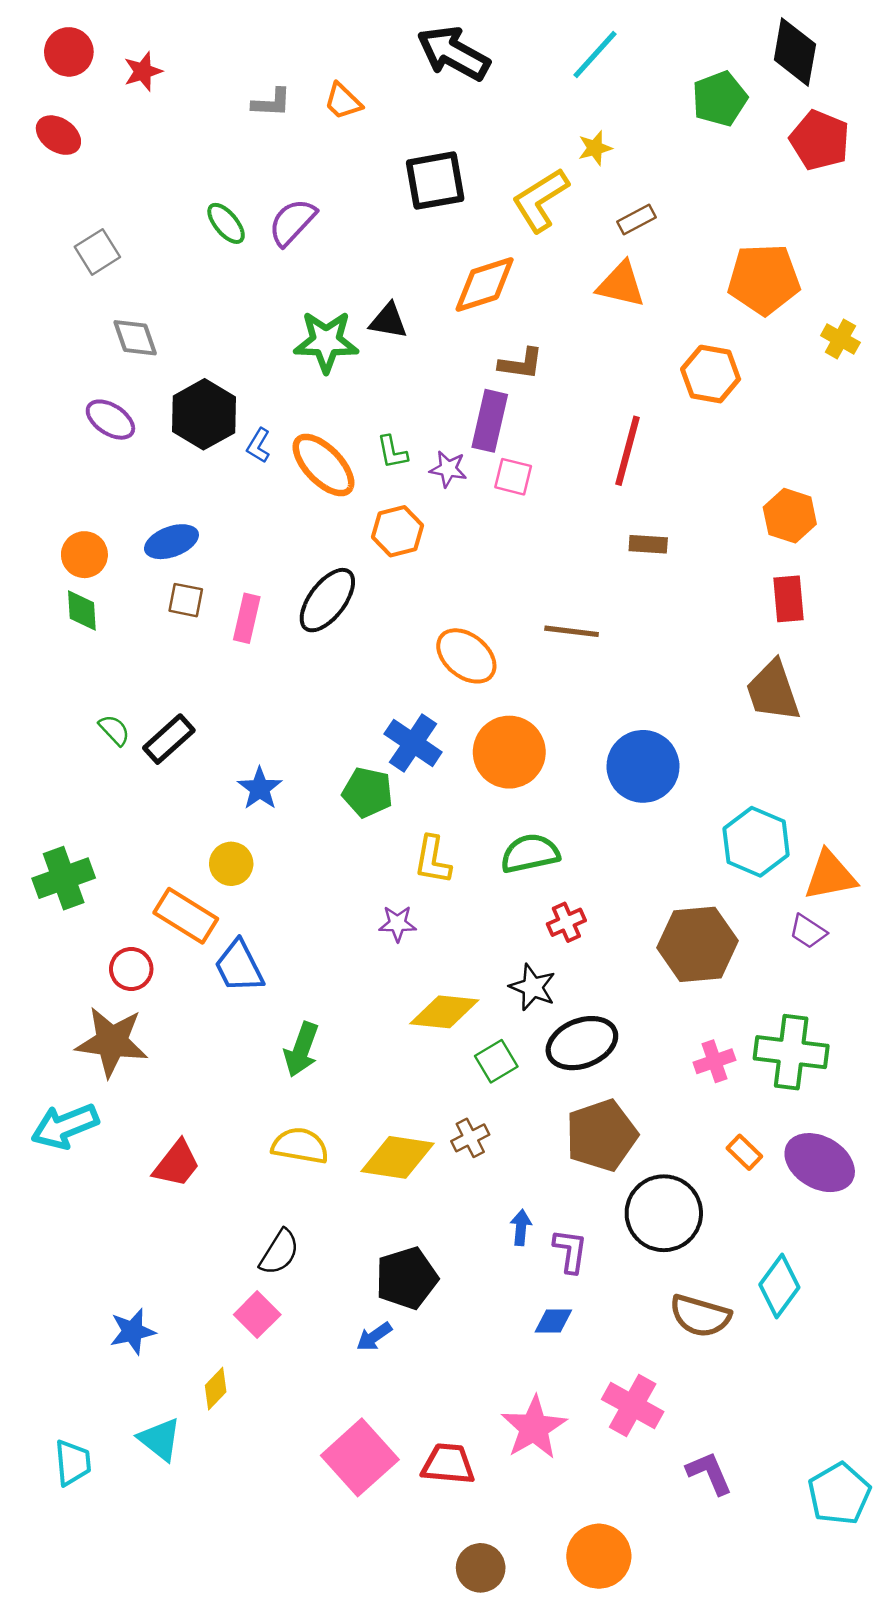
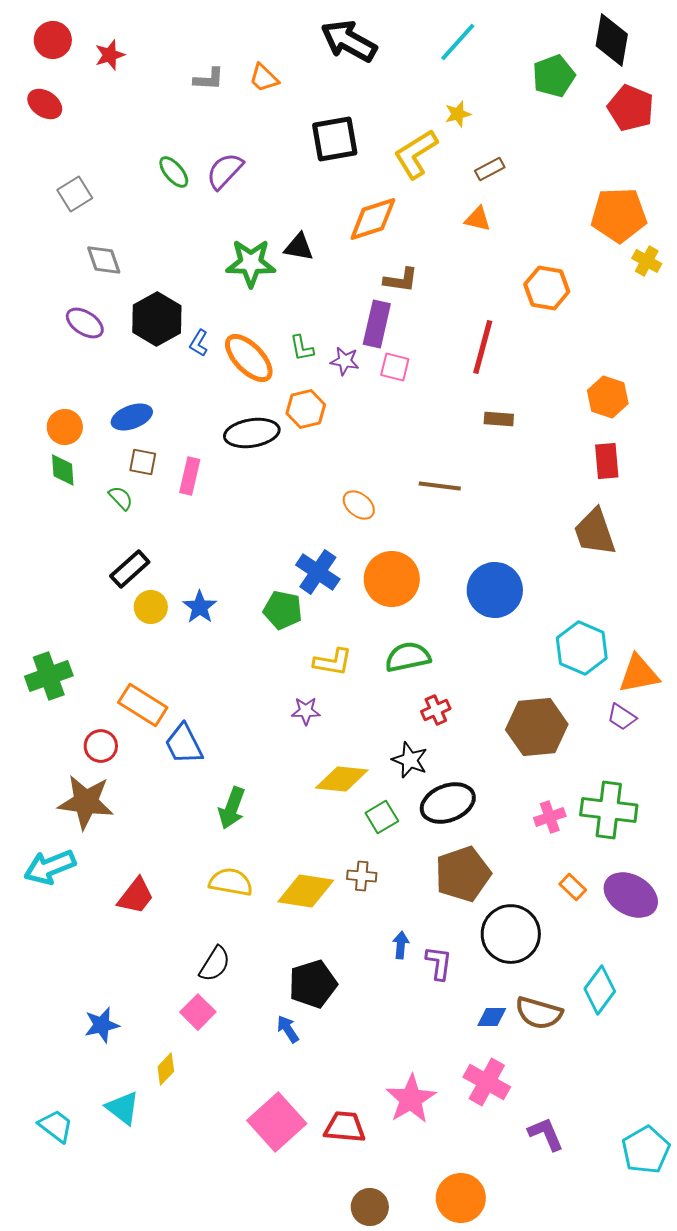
orange pentagon: (764, 279) -> (619, 215), moved
orange triangle: (621, 284) -> (478, 219), size x0.7
black ellipse: (327, 600) -> (252, 433), moved, turned 44
orange ellipse: (466, 656) -> (359, 505), size x0.7
green semicircle: (114, 730) -> (121, 498), moved
yellow L-shape: (433, 860) -> (333, 662), turned -90
yellow circle: (231, 864) -> (151, 607), moved
brown cross: (470, 1138) -> (362, 876), turned 32
blue diamond: (553, 1321) -> (492, 1017), moved
blue arrow: (374, 1337) -> (288, 1029), turned 92
cyan trapezoid: (73, 1463) -> (56, 1126), turned -48

